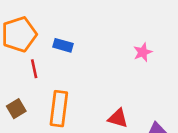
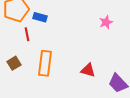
blue rectangle: (63, 45) -> (40, 17), moved

